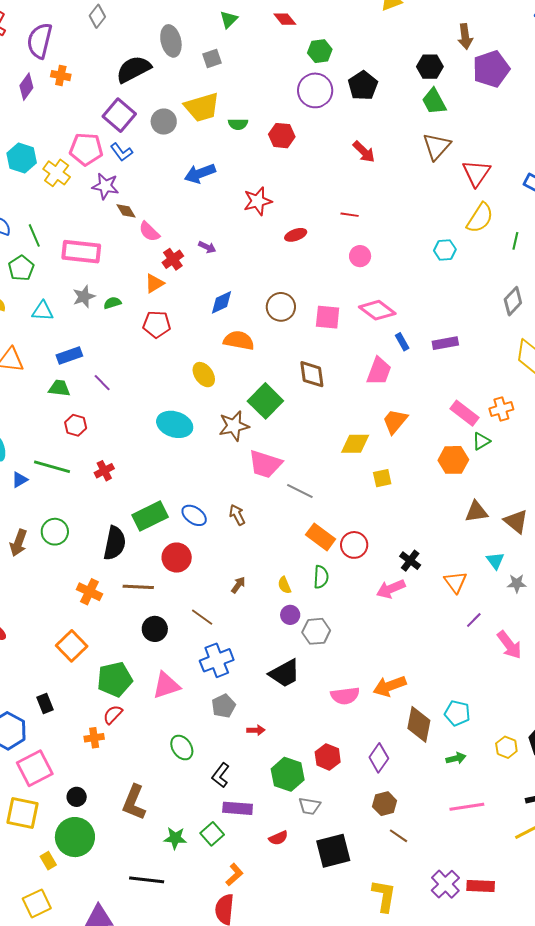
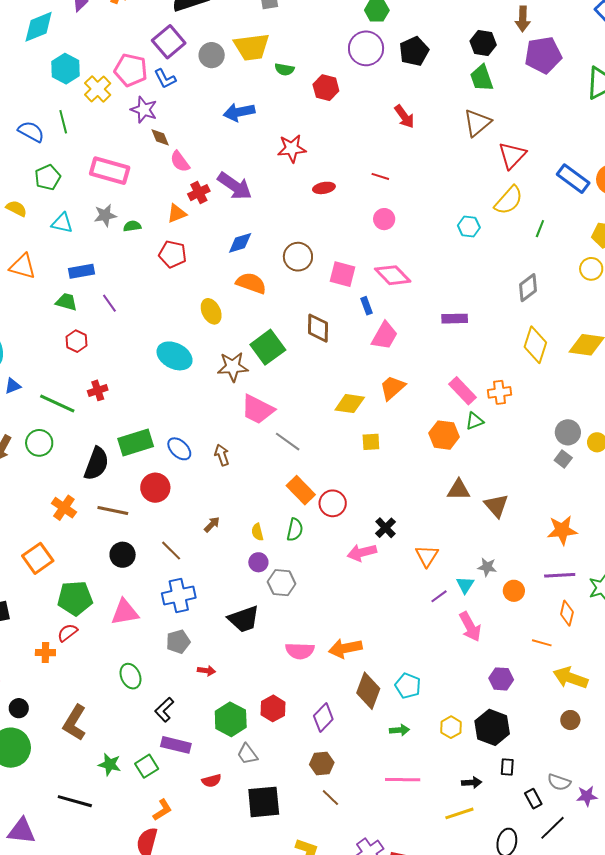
green line: (34, 235) -> (63, 122), moved
purple arrow: (207, 247) -> (235, 186), size x2.0
blue rectangle: (402, 342) -> (366, 306), moved
green line: (52, 467) -> (57, 403), moved
cyan triangle: (495, 561) -> (465, 585), moved
gray trapezoid: (310, 806) -> (247, 754), turned 35

